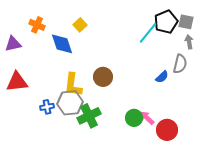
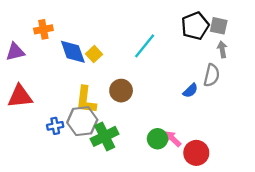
orange cross: (37, 25) -> (43, 29), turned -35
yellow square: (80, 25) -> (94, 54), moved
cyan line: (148, 33) -> (145, 46), moved

